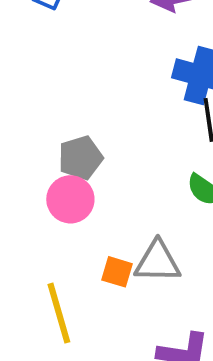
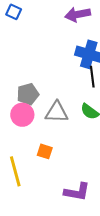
gray triangle: (158, 262) -> (57, 112), moved

